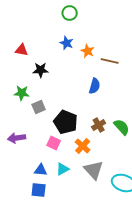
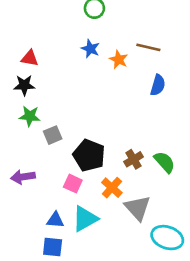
brown line: (110, 61) -> (148, 47), moved
black star: (41, 70) -> (24, 85), moved
blue semicircle: (95, 86) -> (158, 85), moved
cyan triangle: (63, 169) -> (85, 219), size x1.5
gray triangle: (94, 170) -> (138, 208), moved

